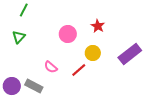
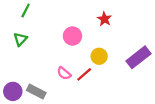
red star: (98, 26) -> (104, 19), moved
pink semicircle: (51, 67) -> (64, 73), moved

